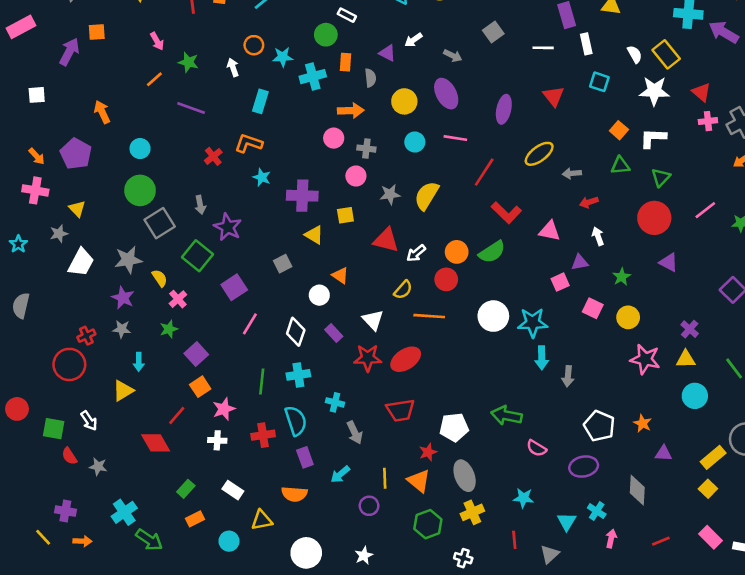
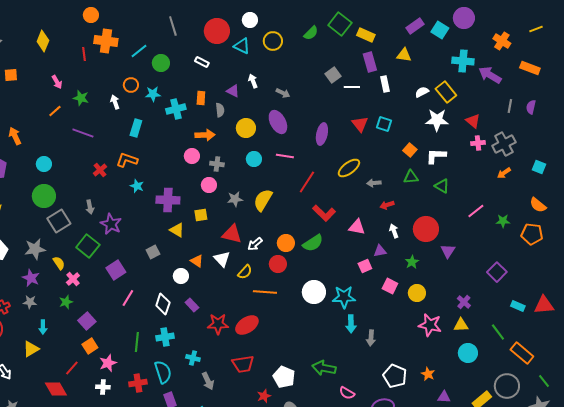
gray square: (493, 32) -> (333, 75), moved
green circle: (326, 35) -> (161, 63), moved
white arrow: (414, 40) -> (253, 81), turned 104
white semicircle: (635, 54) -> (422, 92), turned -88
cyan square: (599, 82) -> (384, 124), moved
green triangle: (661, 177) -> (442, 186), turned -42
red circle: (654, 218) -> (426, 229), moved
purple triangle: (669, 262) -> (448, 251), turned 35
white triangle: (373, 320) -> (222, 259), moved
white pentagon: (454, 427) -> (284, 377), turned 30

